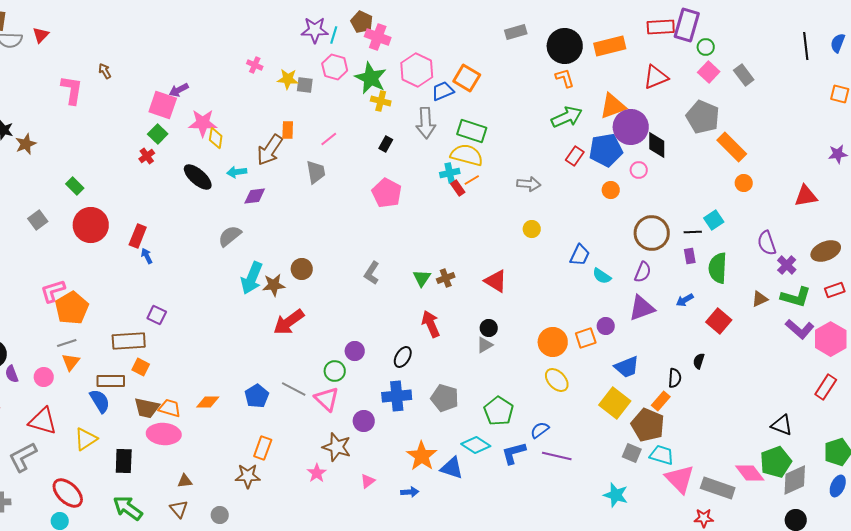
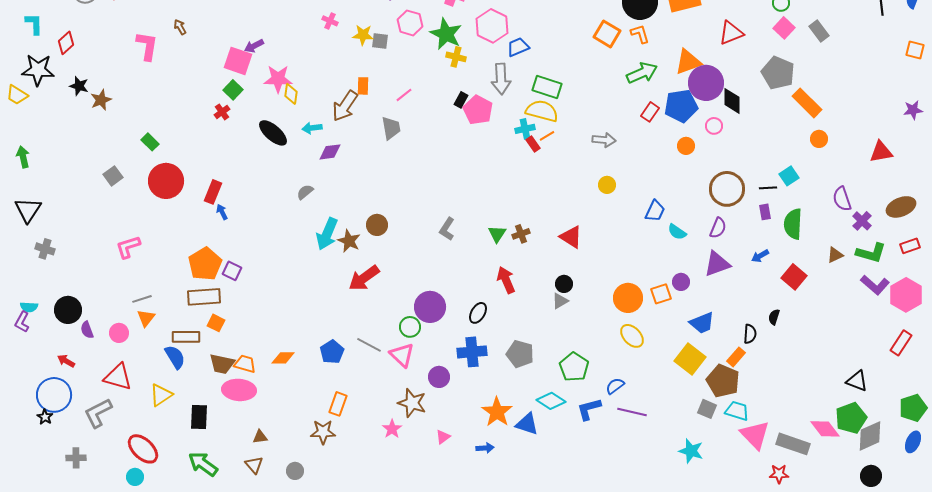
orange square: (467, 78) -> (607, 34), moved
pink pentagon: (387, 193) -> (478, 110), moved
gray semicircle: (230, 236) -> (305, 192), size x0.7
brown star: (274, 285) -> (349, 241), turned 30
orange pentagon: (72, 308) -> (205, 264), moved
purple circle: (355, 351) -> (430, 307), size x1.6

